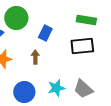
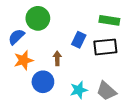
blue rectangle: (45, 33) -> (79, 40), moved
blue circle: (24, 92) -> (43, 82), moved

